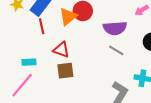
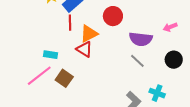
orange triangle: (68, 17) -> (89, 34), moved
brown square: (65, 71) -> (64, 78), moved, turned 30

